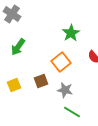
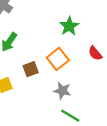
brown square: (41, 81) -> (31, 69), moved

